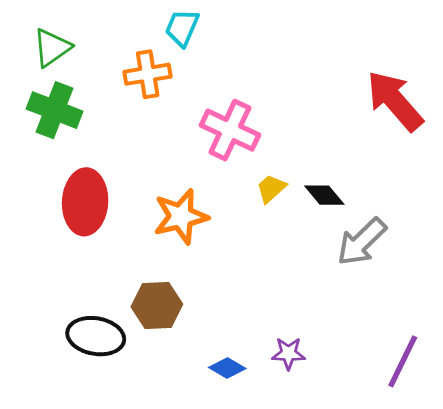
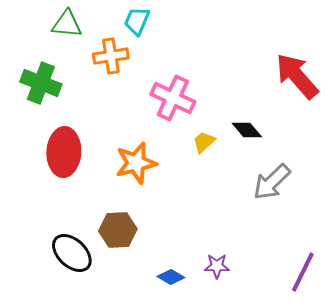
green triangle: (52, 48) -> (67, 24), moved, turned 40
black diamond: (324, 195) -> (247, 130), moved
black ellipse: (96, 336) -> (72, 253), turned 33

